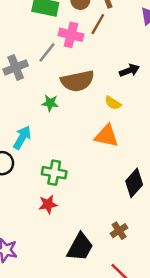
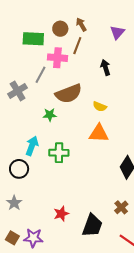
black arrow: (129, 70) -> (105, 67), moved, turned -77
green cross: (54, 173) -> (59, 153), moved
red star: (48, 204) -> (61, 214), moved

